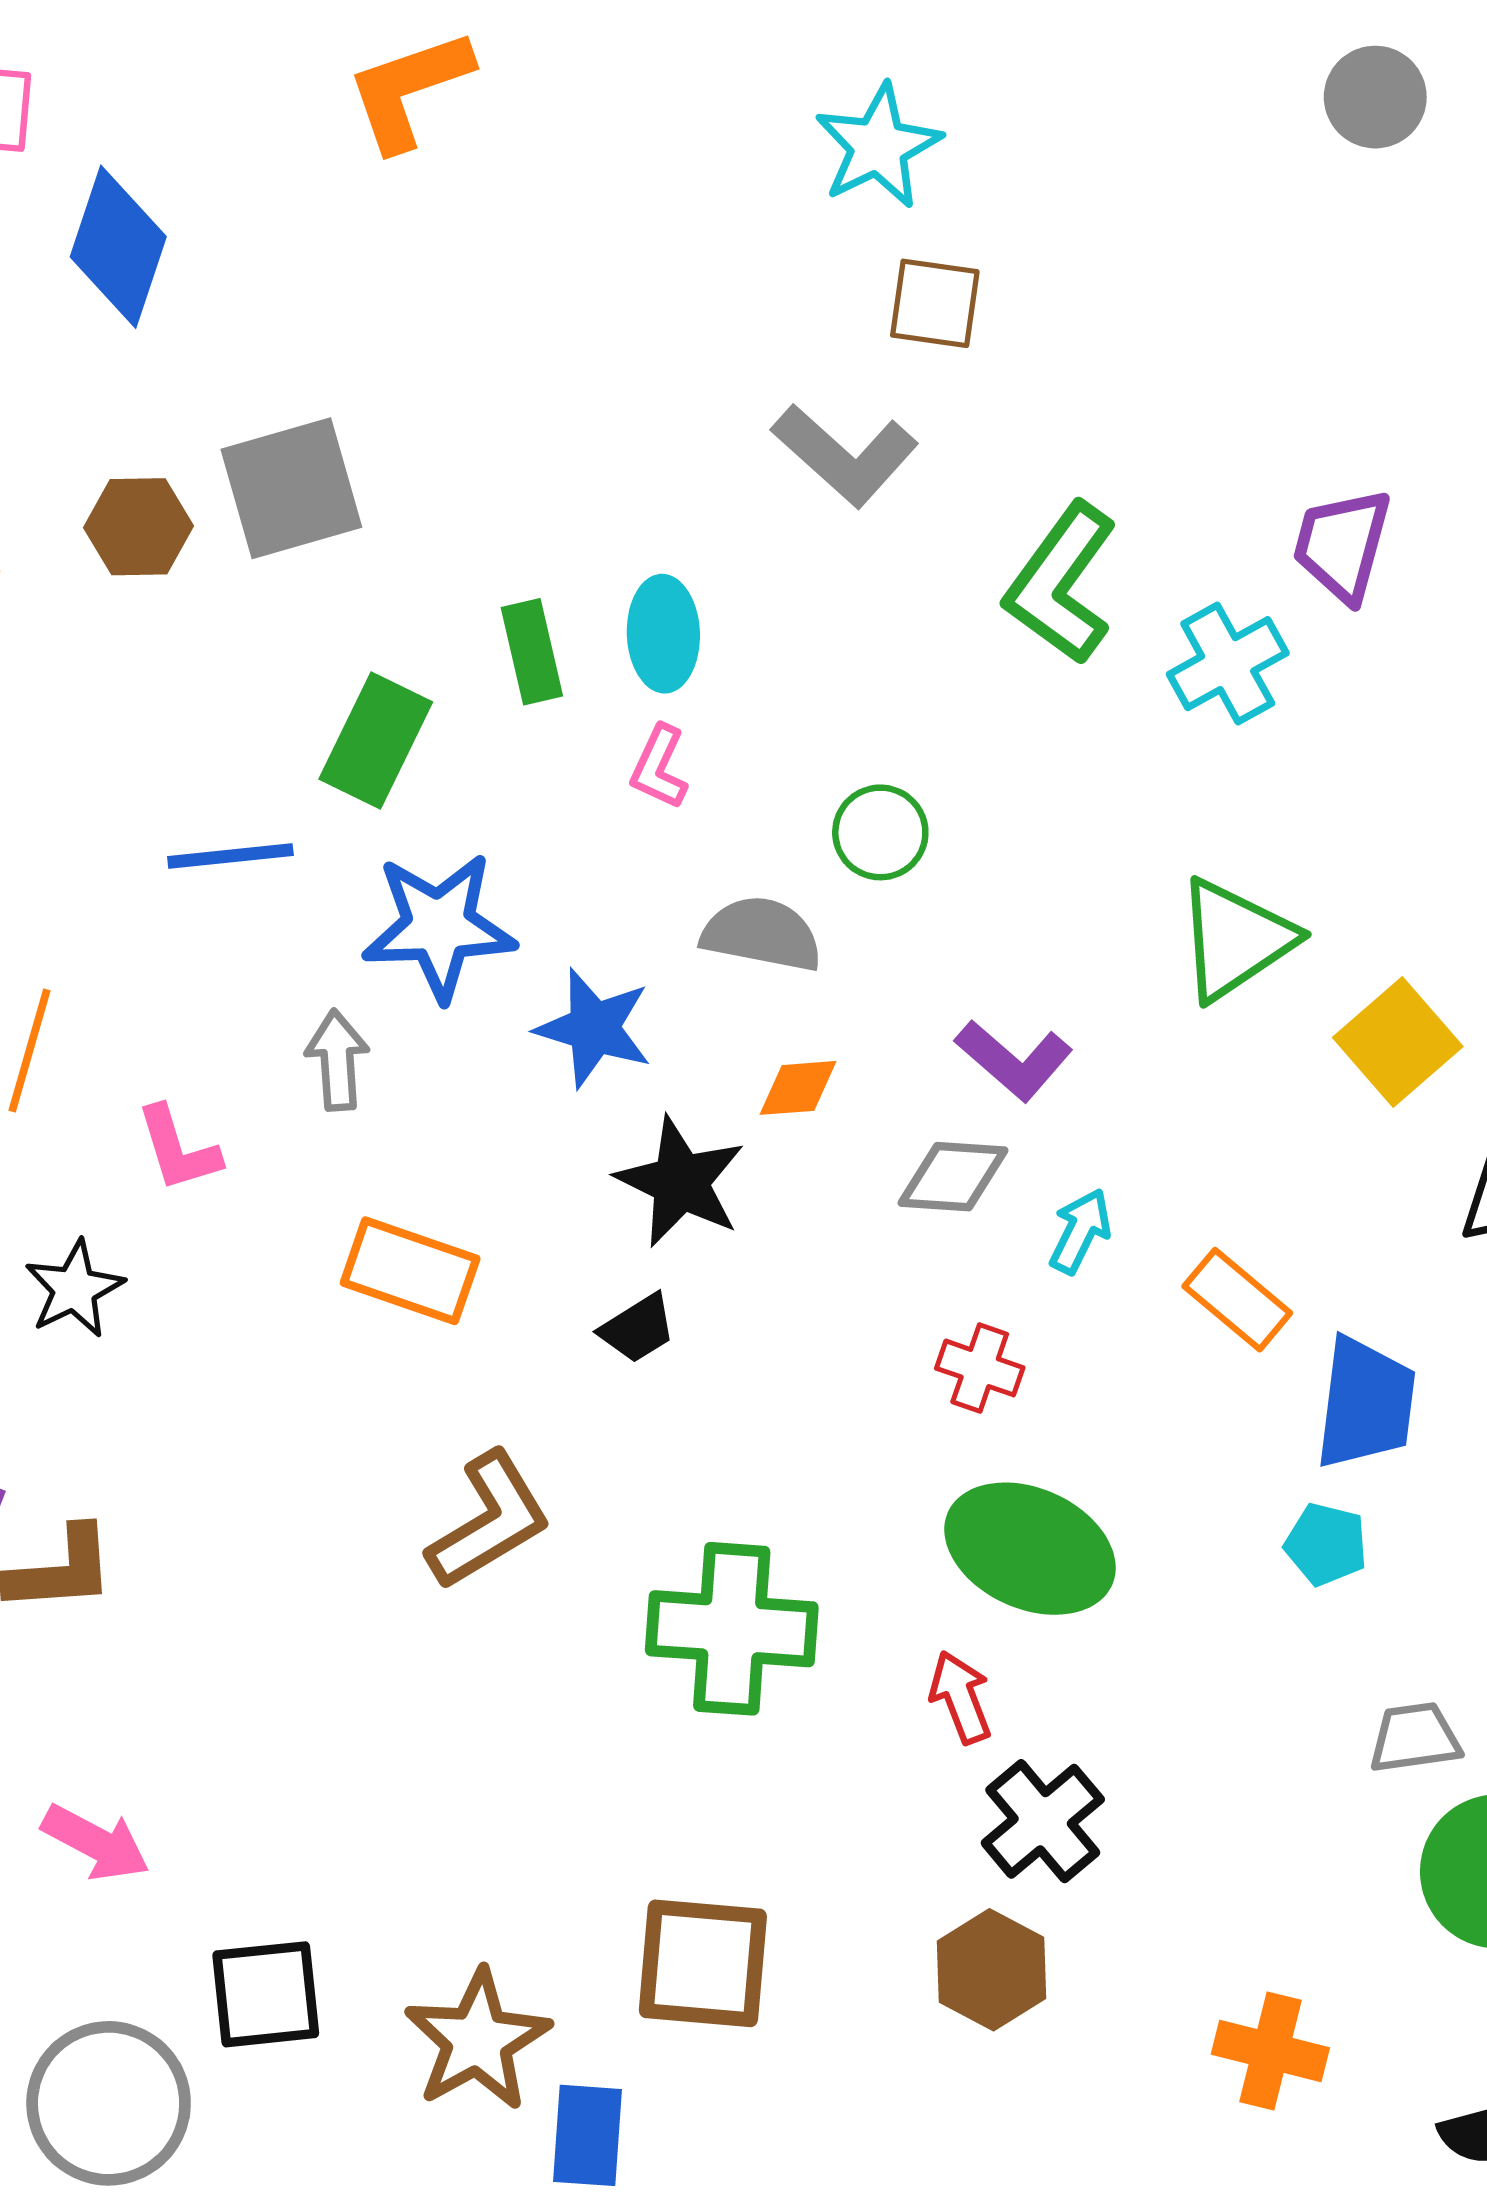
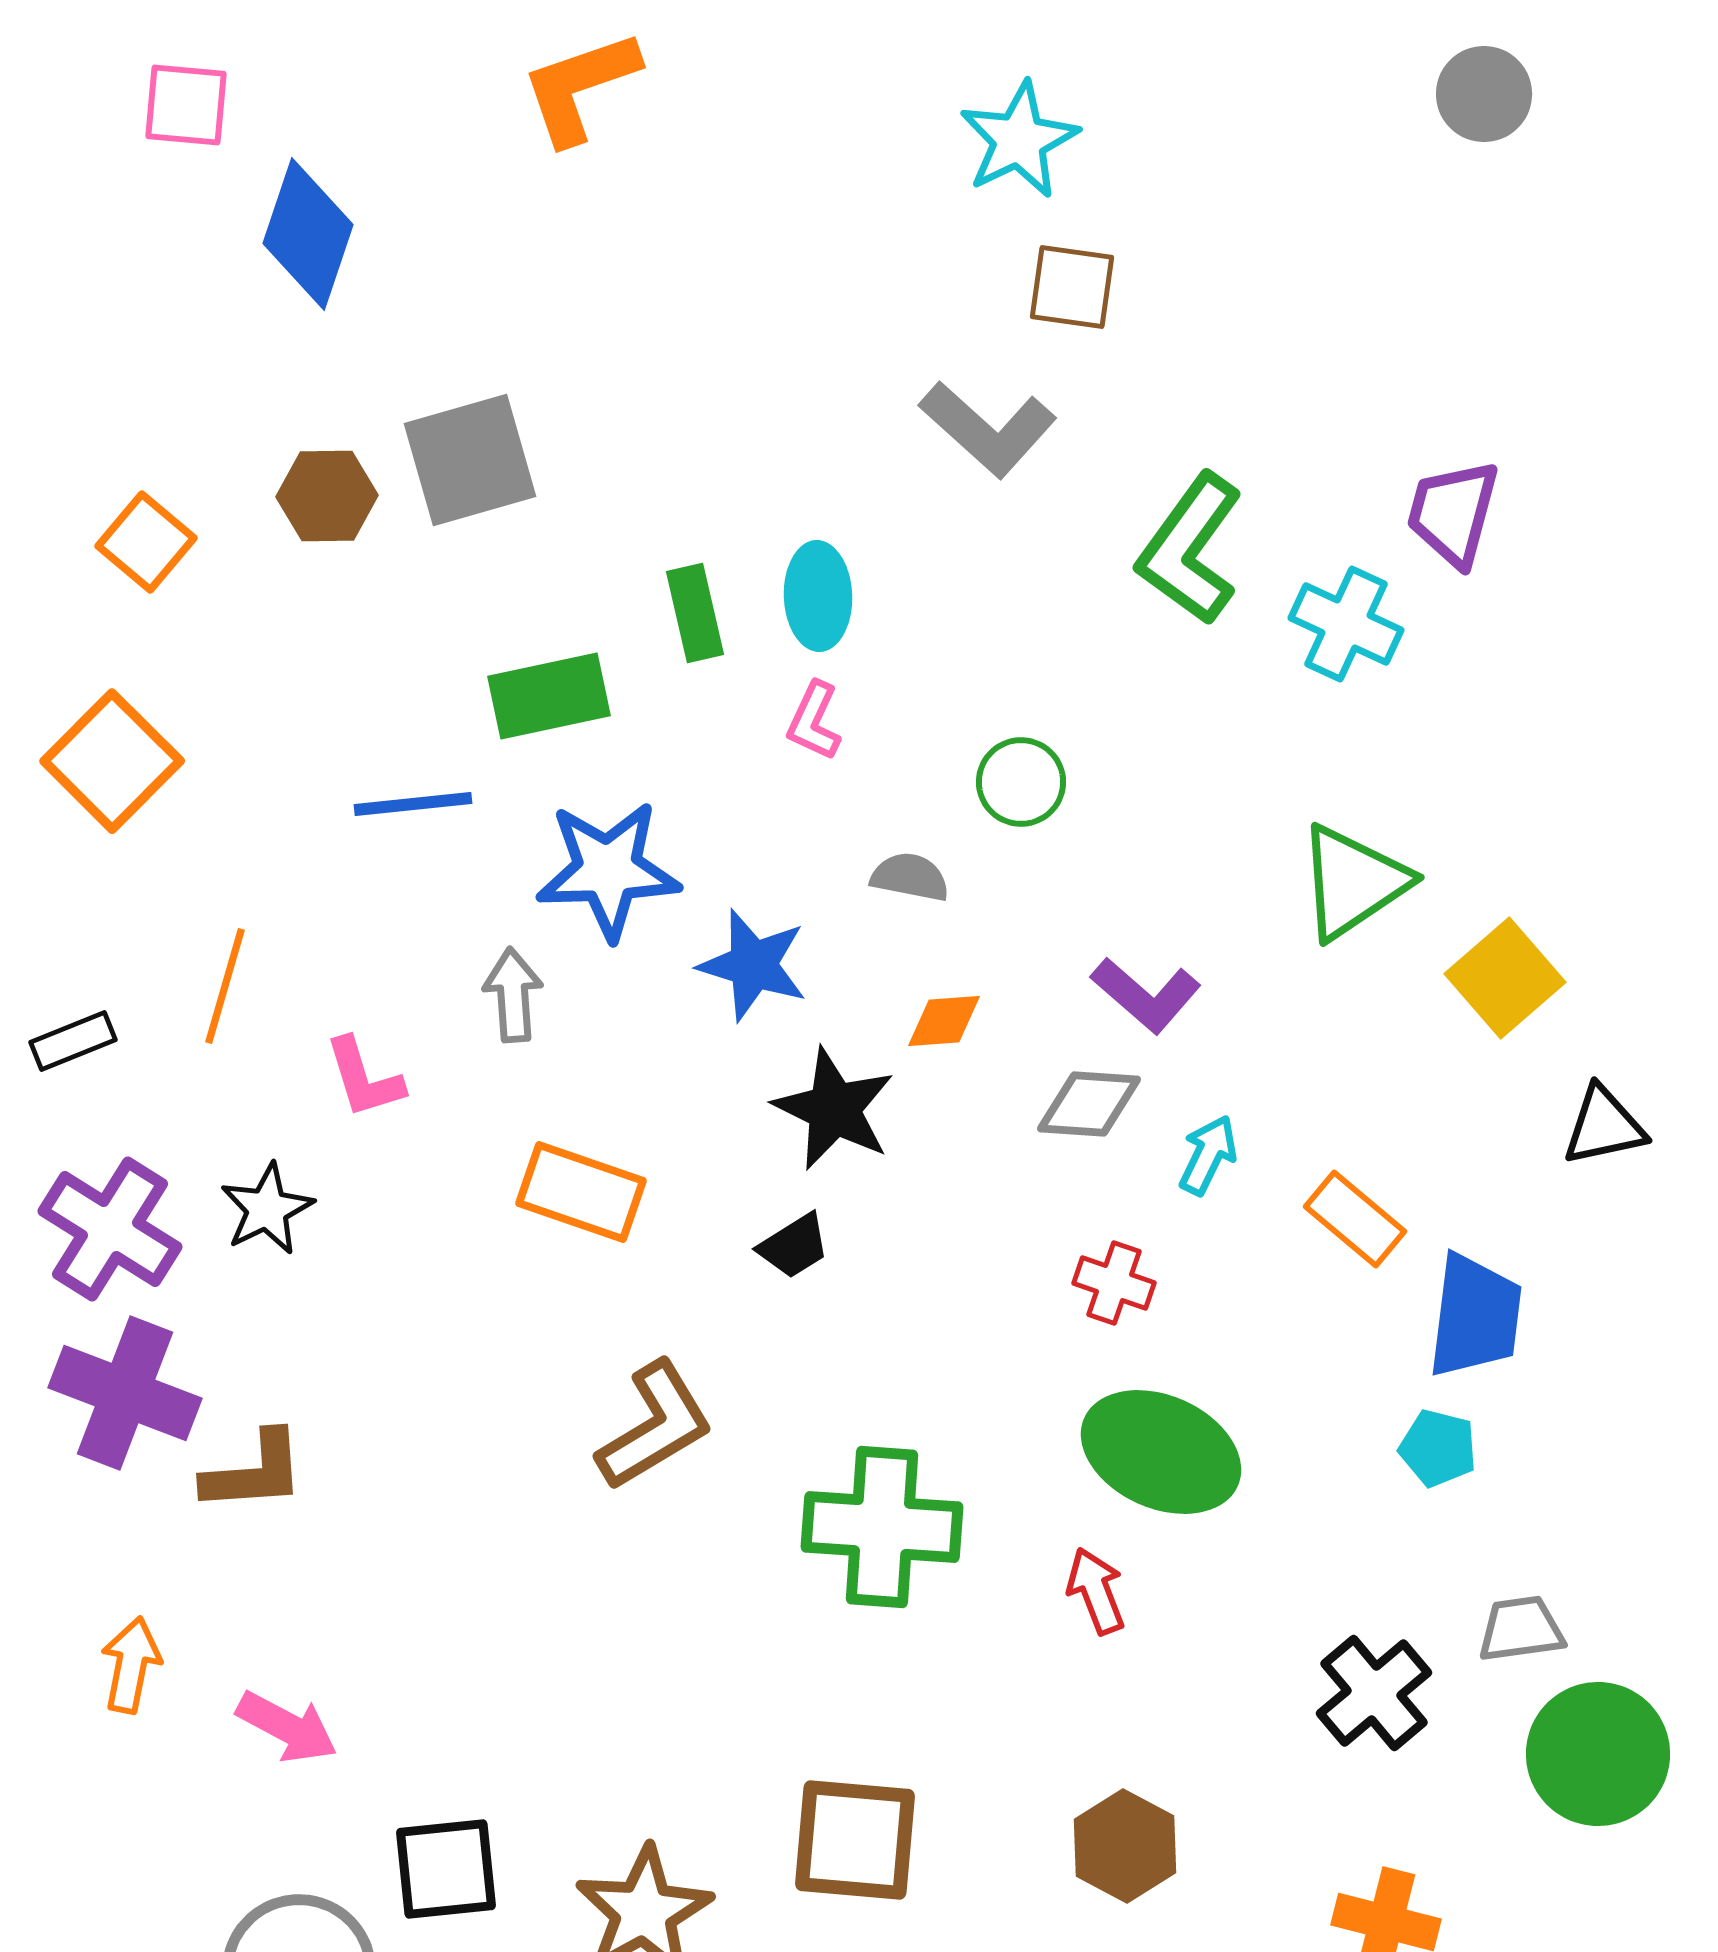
cyan cross: (1228, 664) -> (1346, 624), turned -36
green rectangle: (376, 741) -> (549, 696), turned 52
gray semicircle: (762, 934) -> (910, 877), size x0.7
black cross: (1043, 1821) -> (1374, 1693), moved

